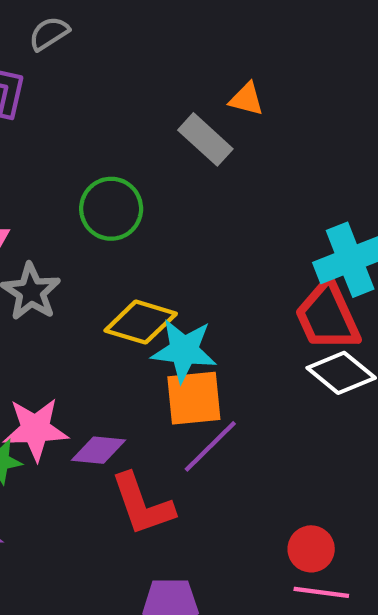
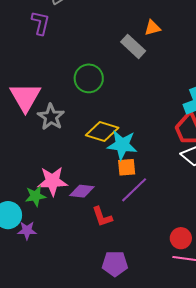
orange triangle: (246, 99) -> (152, 28), turned -30
orange square: (194, 398) -> (127, 167), size x0.7
red L-shape: (142, 504) -> (102, 217), size x0.7

